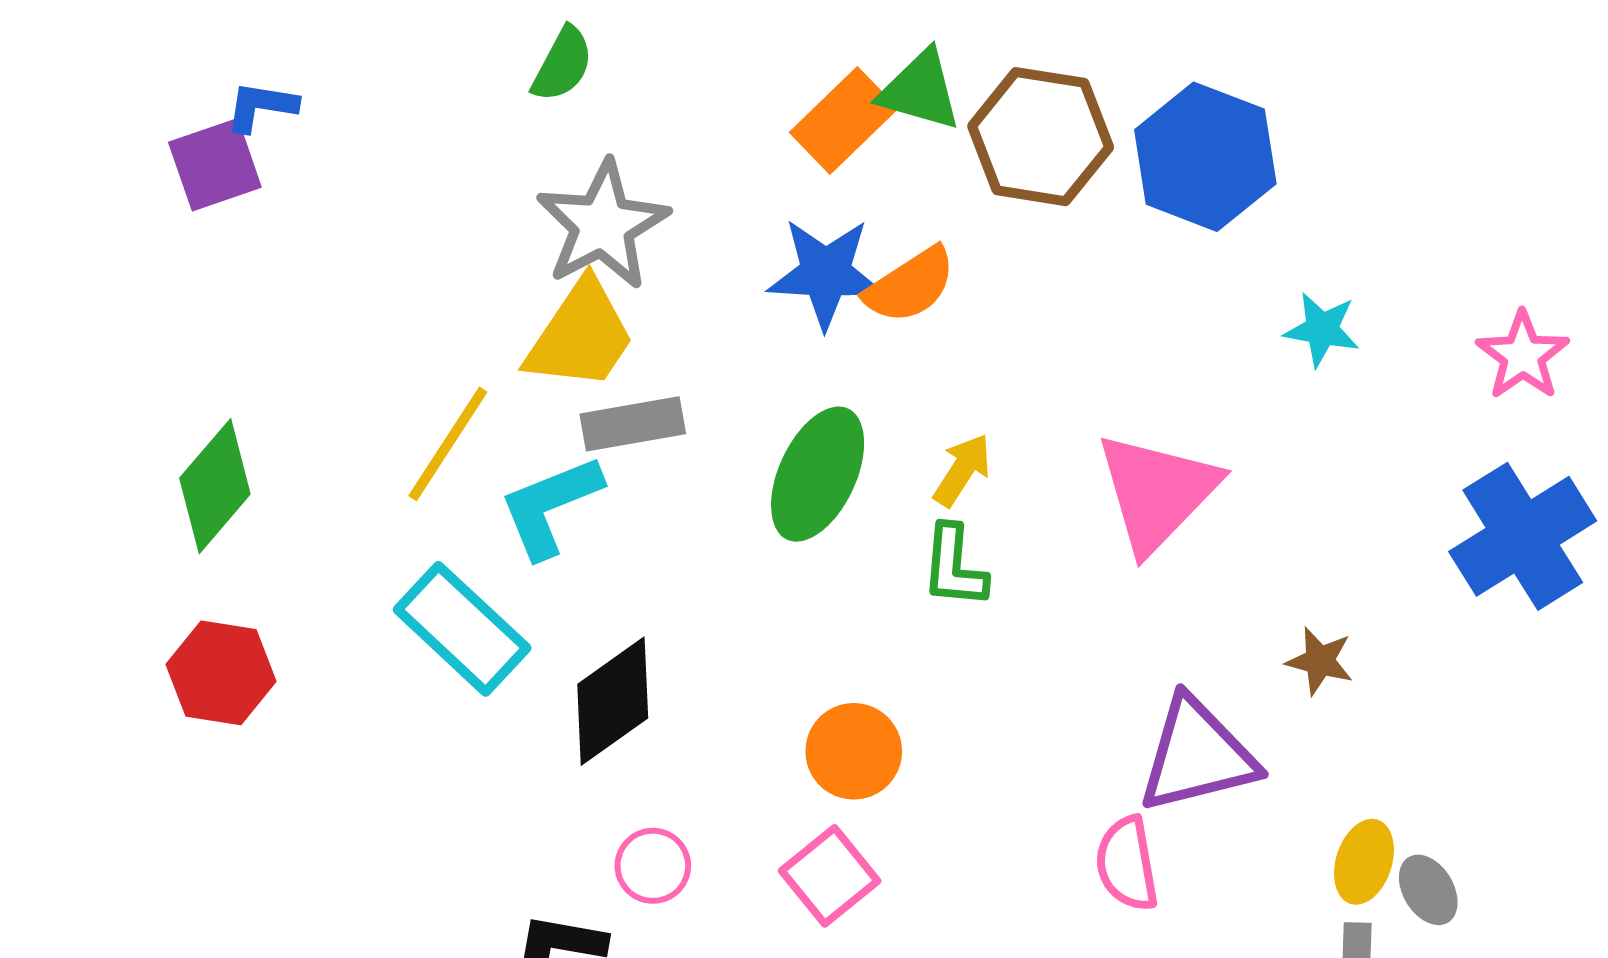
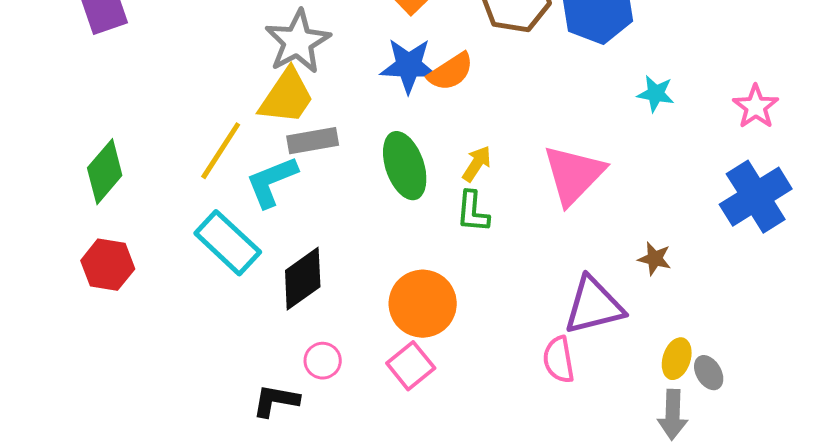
green ellipse: (818, 474) -> (405, 166), turned -44
orange circle: (854, 751) -> (423, 304), size x1.4

